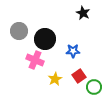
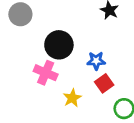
gray circle: (19, 31) -> (20, 14), moved
red square: (79, 76) -> (104, 83), moved

